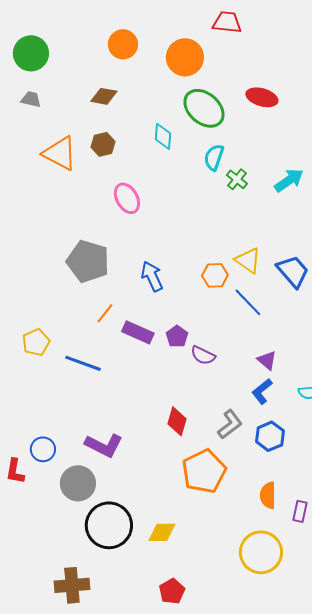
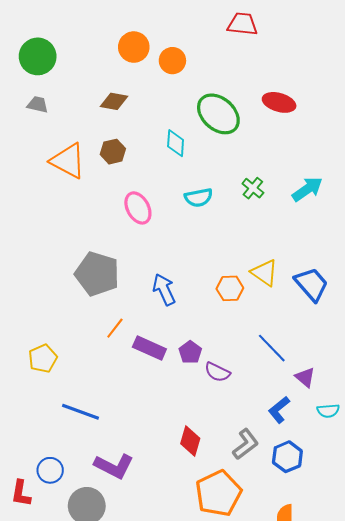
orange circle: (185, 57) -> (172, 61), moved, size x0.7
cyan semicircle: (214, 157) -> (199, 198), moved, turned -120
blue line: (248, 302) -> (272, 348), moved
purple triangle: (267, 360) -> (305, 377), moved
blue line: (83, 363) -> (80, 412), moved

